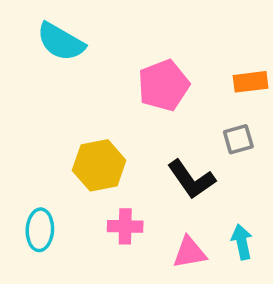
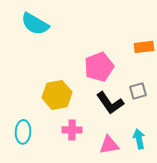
pink pentagon: (163, 85) -> (99, 67), moved
gray square: (238, 139) -> (138, 91), moved

